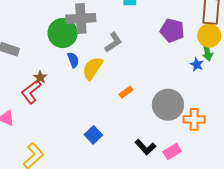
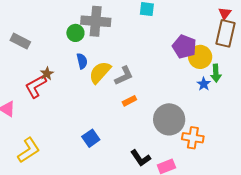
green circle: (63, 33) -> (75, 33), size x0.6
yellow circle: (209, 36) -> (200, 57), moved
gray L-shape: (113, 42) -> (124, 76), moved

